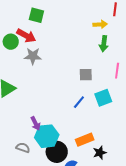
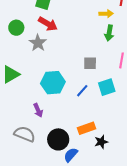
red arrow: (26, 36) -> (48, 24), moved
gray star: (33, 56) -> (38, 43), turned 30
cyan hexagon: (47, 136) -> (53, 83), moved
gray semicircle: (23, 148) -> (25, 134), size x1.5

